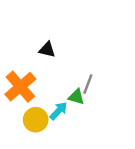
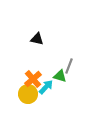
orange cross: (20, 87) -> (33, 79), moved, size x0.7

